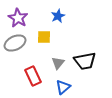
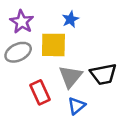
yellow square: (44, 37) -> (53, 45), size x1.6
gray triangle: (58, 63) -> (70, 77), size x1.5

